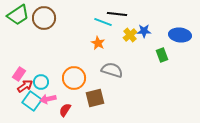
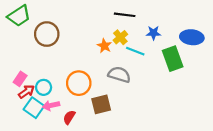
brown circle: (44, 18) -> (47, 34), moved
cyan line: (103, 22) -> (135, 51), moved
yellow cross: (130, 35) -> (120, 37), moved
green rectangle: (162, 55) -> (173, 59), size x1.6

